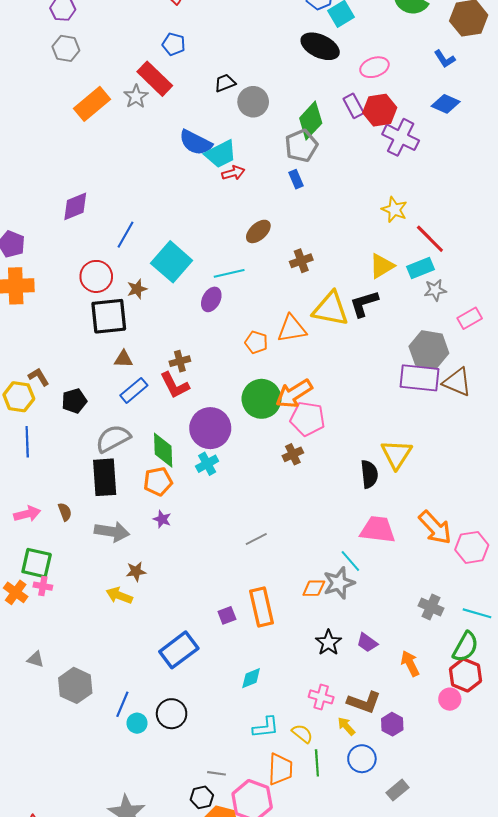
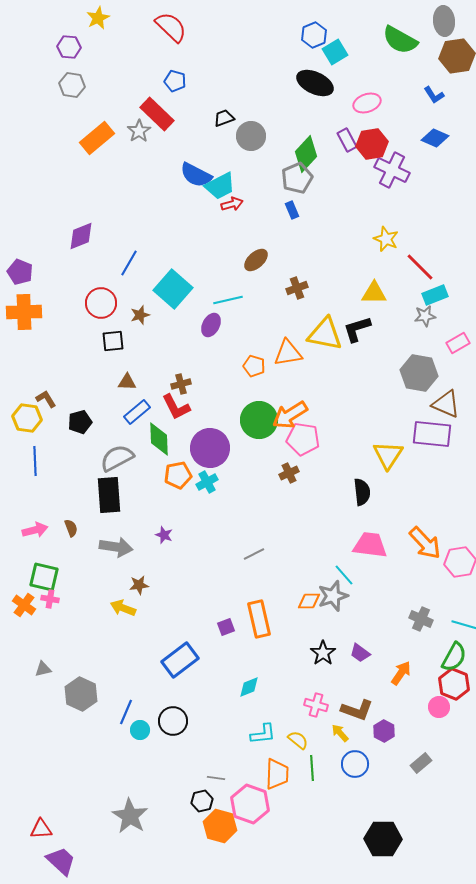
yellow triangle: (382, 266) -> (374, 293), turned 32
cyan rectangle: (421, 268) -> (435, 295), moved
black square: (109, 316) -> (113, 341), size x0.6
purple rectangle: (419, 378) -> (432, 434), moved
green diamond: (163, 450) -> (159, 439), moved
yellow triangle: (396, 454) -> (388, 455), moved
orange pentagon: (158, 481) -> (178, 475), moved
gray triangle: (36, 659) -> (43, 669), turned -30
orange arrow: (410, 663) -> (401, 673), turned 60
gray rectangle: (397, 790) -> (421, 763), moved

